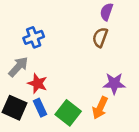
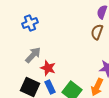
blue cross: (34, 37) -> (30, 23), moved

